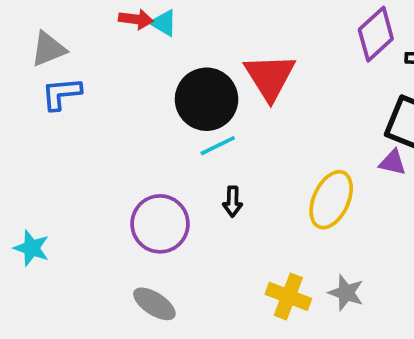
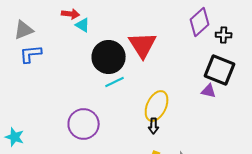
cyan triangle: (164, 23) -> (83, 25), moved
yellow ellipse: (331, 200) -> (157, 106), moved
black arrow: (233, 202) -> (154, 126), moved

